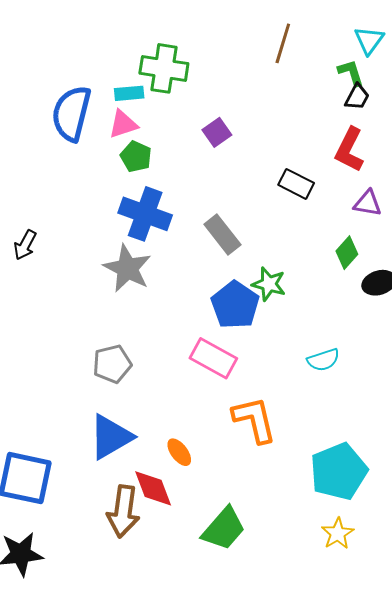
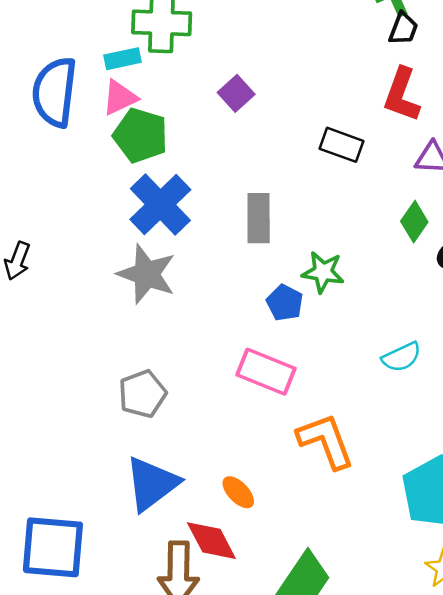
green pentagon: (136, 157) -> (141, 135), size x1.4
blue cross: (145, 214) -> (160, 204), turned 33
gray rectangle: (222, 235) -> (259, 218), turned 45
blue pentagon: (235, 305) -> (285, 303), size x0.6

